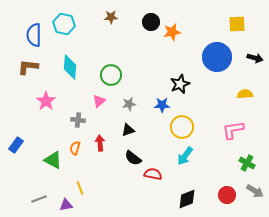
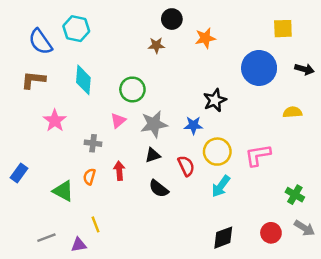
brown star: (111, 17) -> (156, 45), moved
black circle: (151, 22) -> (172, 19), moved
blue semicircle: (34, 35) -> (40, 42), turned -35
gray star: (129, 104) -> (154, 124), size x1.6
pink L-shape: (233, 130) -> (258, 155), moved
red semicircle: (153, 174) -> (186, 166), moved, turned 54

